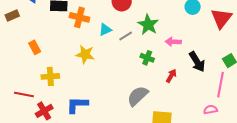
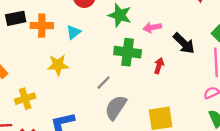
gray line: (126, 36) -> (104, 83), moved
green cross: (147, 58) -> (128, 52), size x1.6
gray semicircle: (138, 96) -> (116, 108), moved

